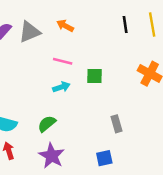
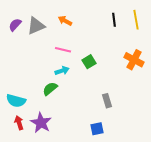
green square: (95, 76) -> (89, 62), turned -32
green semicircle: (47, 124) -> (50, 89), moved
purple star: (52, 156) -> (41, 123), moved

